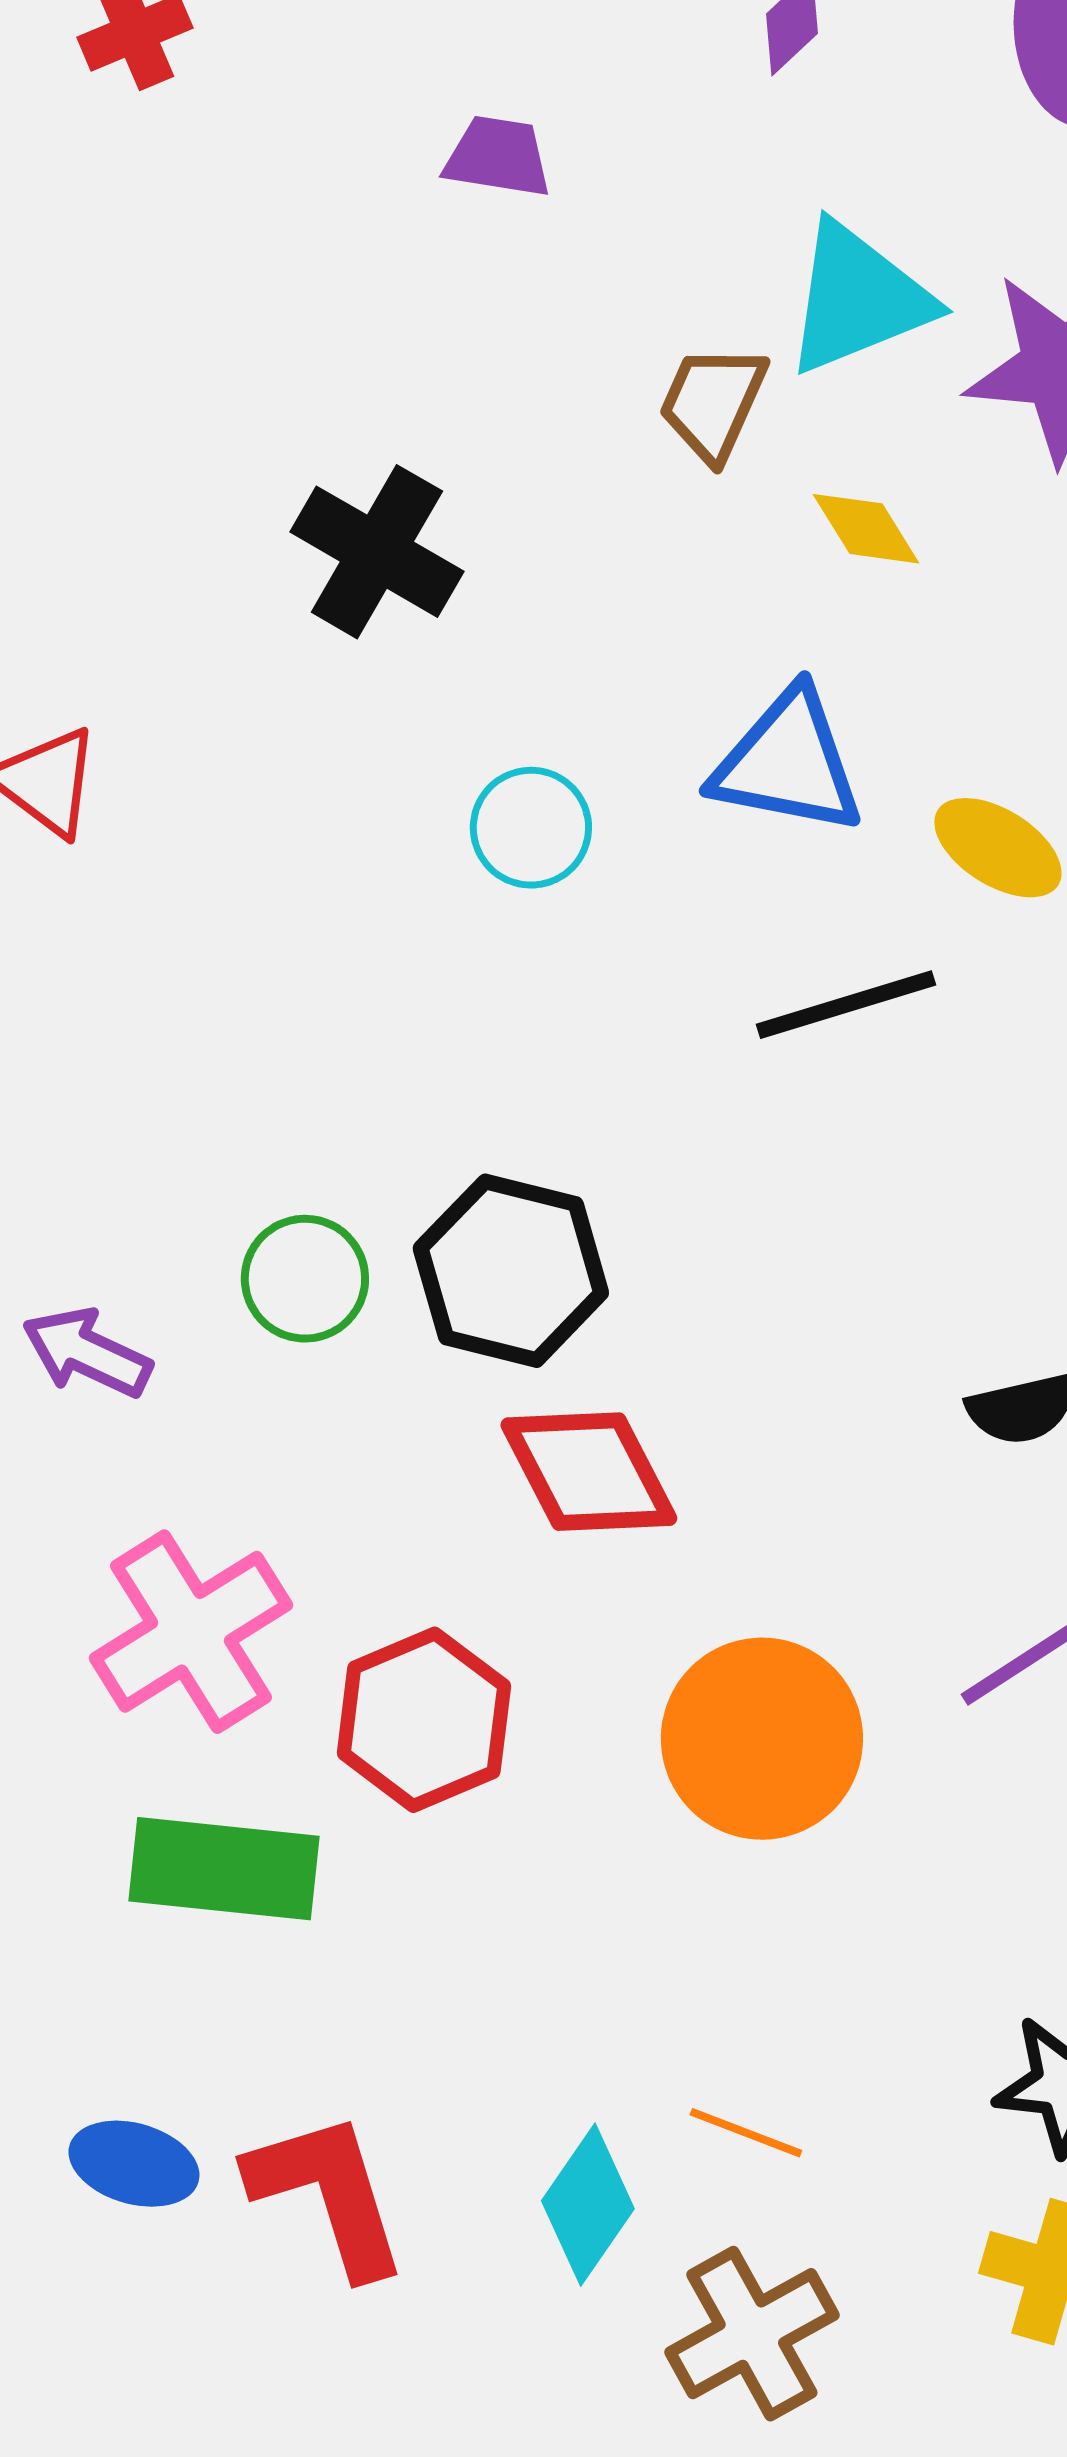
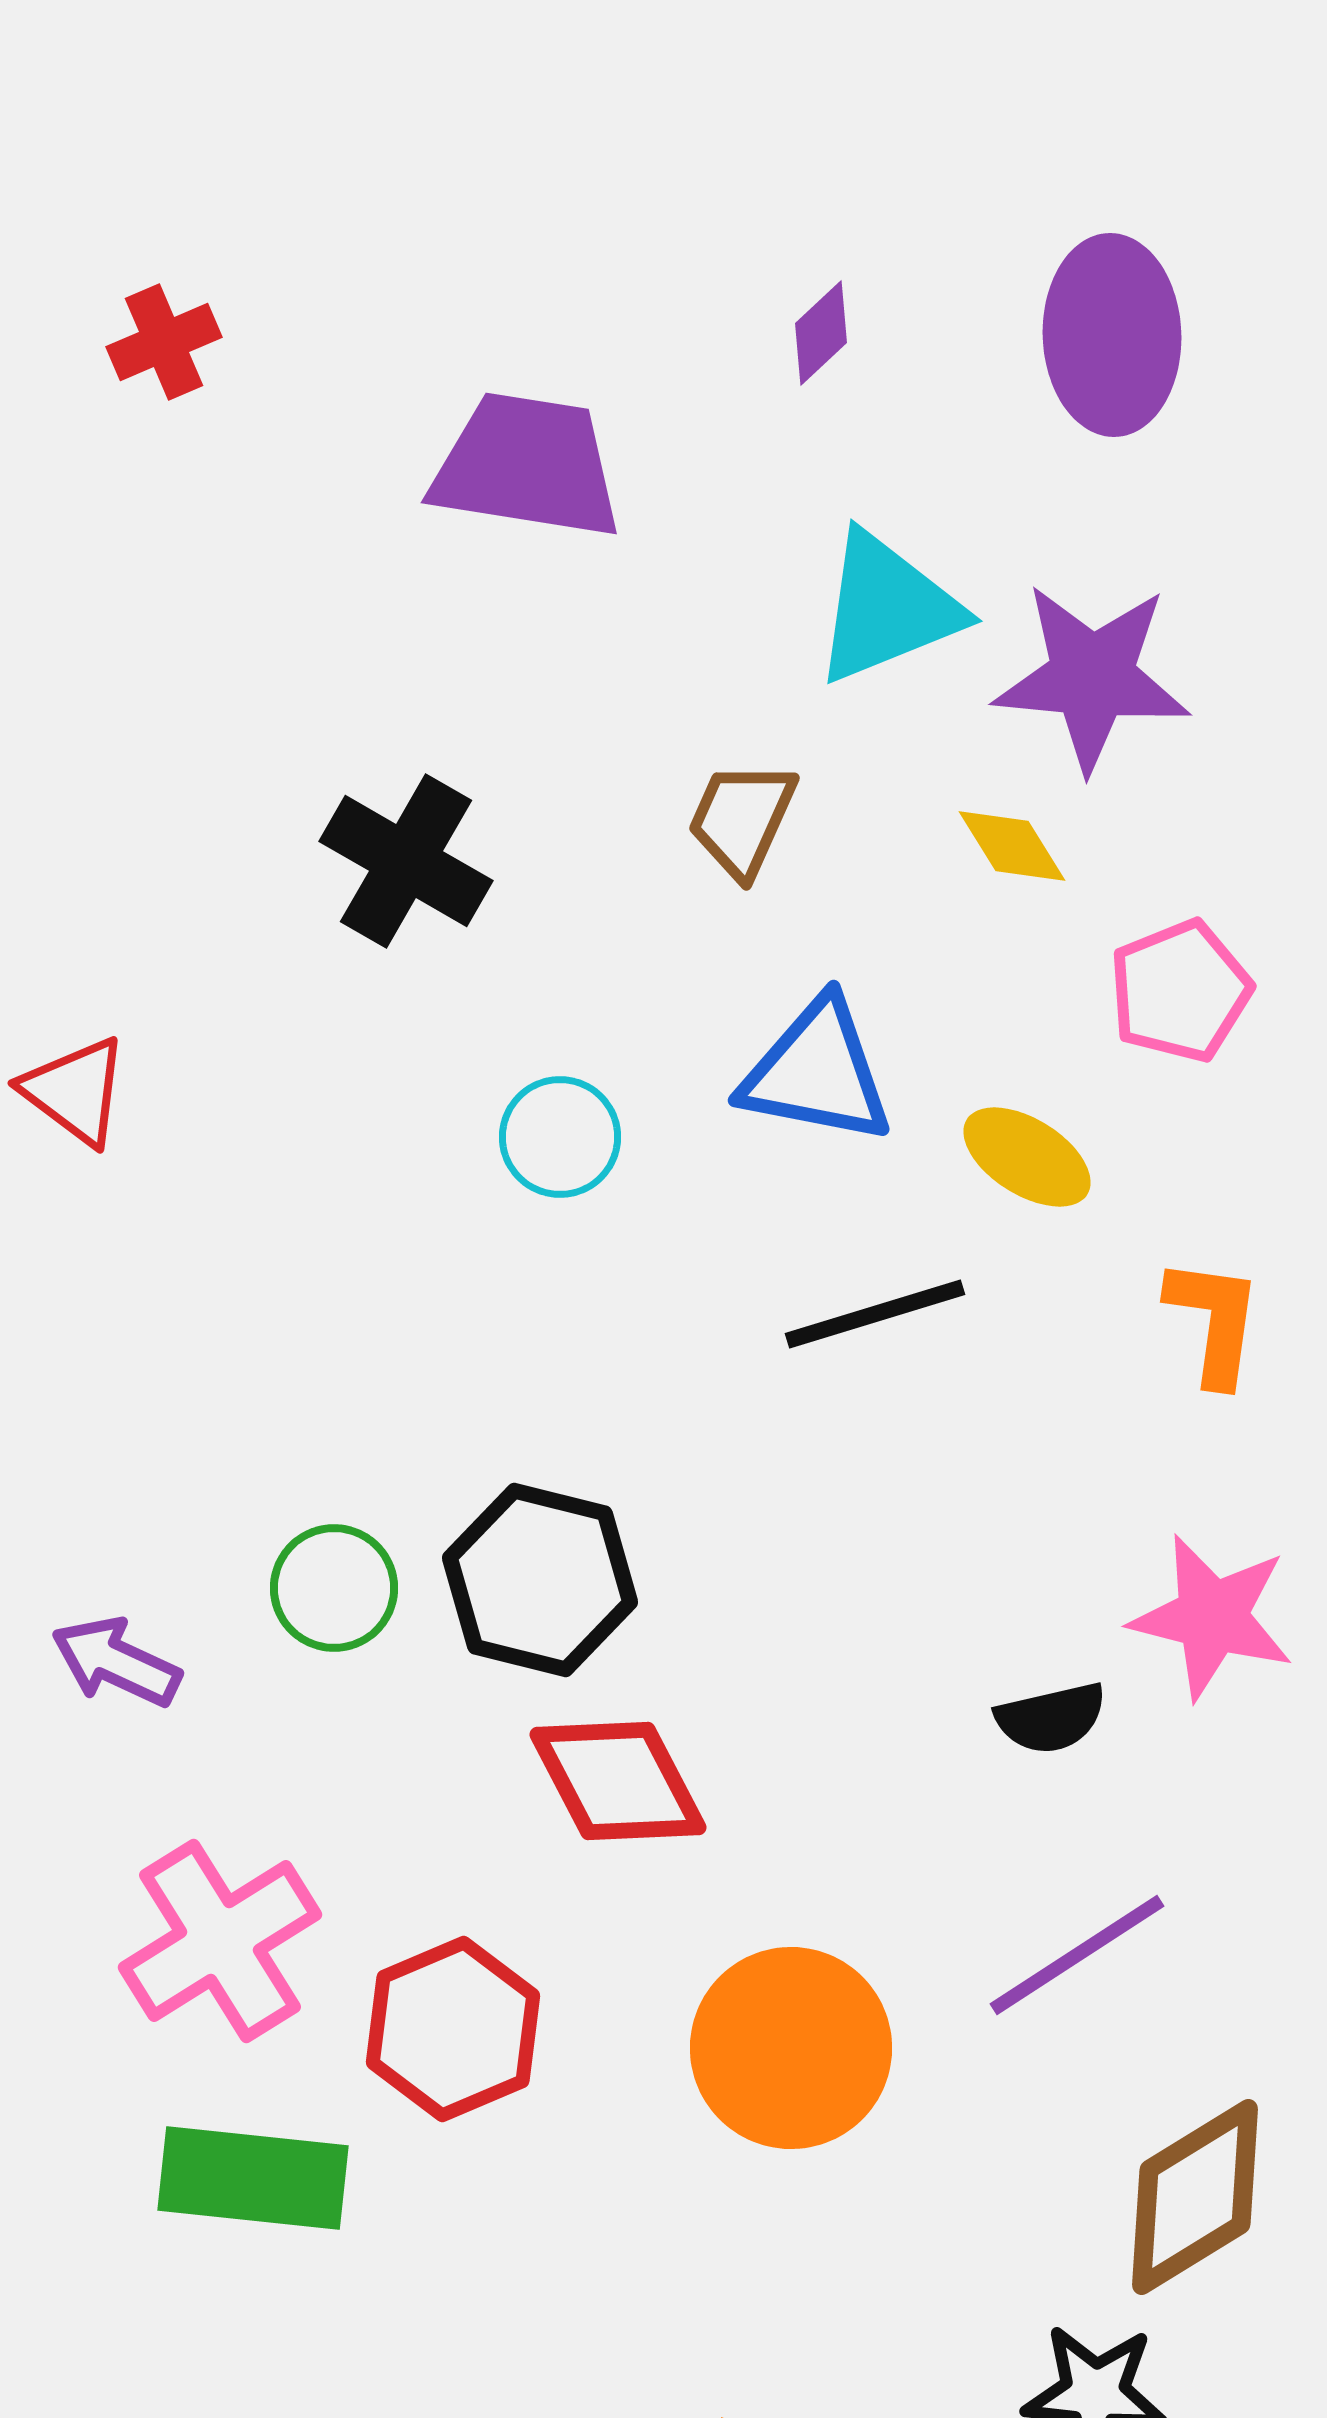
purple trapezoid: (498, 157) -> (527, 466), size x1.8
brown trapezoid: (713, 403) -> (742, 819), moved
yellow diamond: (866, 529) -> (1012, 846), moved

